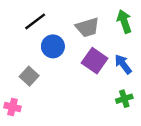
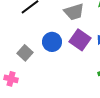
blue circle: (53, 46) -> (52, 42), moved

